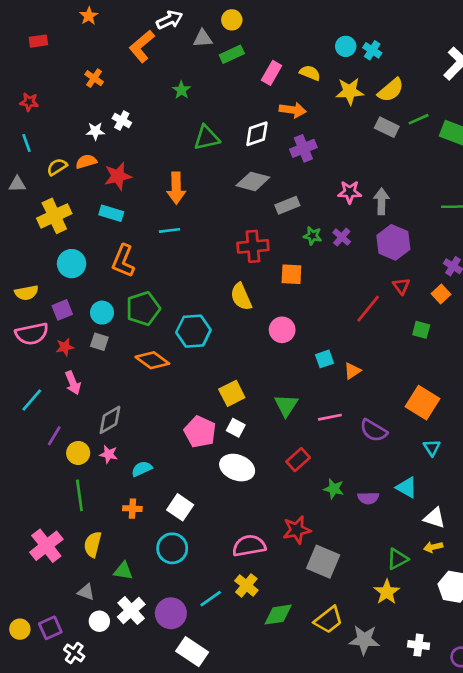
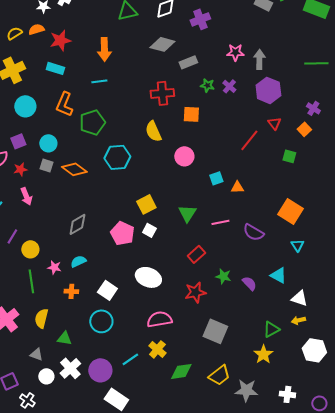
green pentagon: (143, 309) -> (92, 122), moved
orange diamond: (152, 360) -> (74, 169), moved
orange triangle: (352, 371) -> (237, 187), turned 32
gray diamond: (110, 420) -> (77, 224), moved
pink star: (109, 454) -> (54, 267), moved
white ellipse: (237, 468) -> (148, 277), moved
purple semicircle: (368, 498) -> (249, 283), turned -133
red star: (297, 530) -> (195, 292), moved

